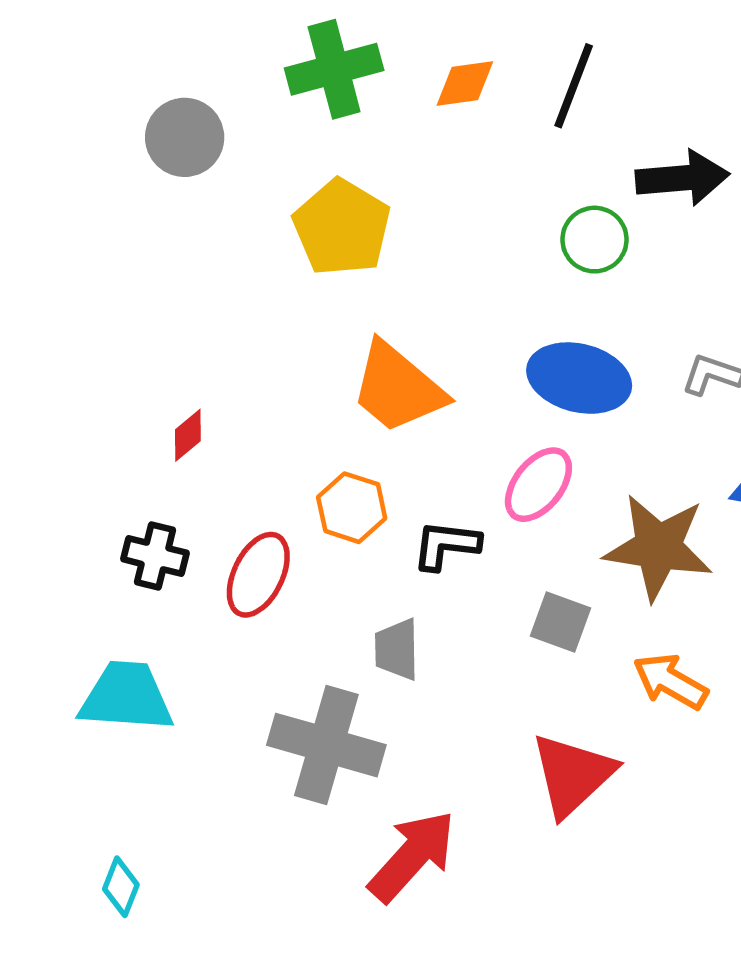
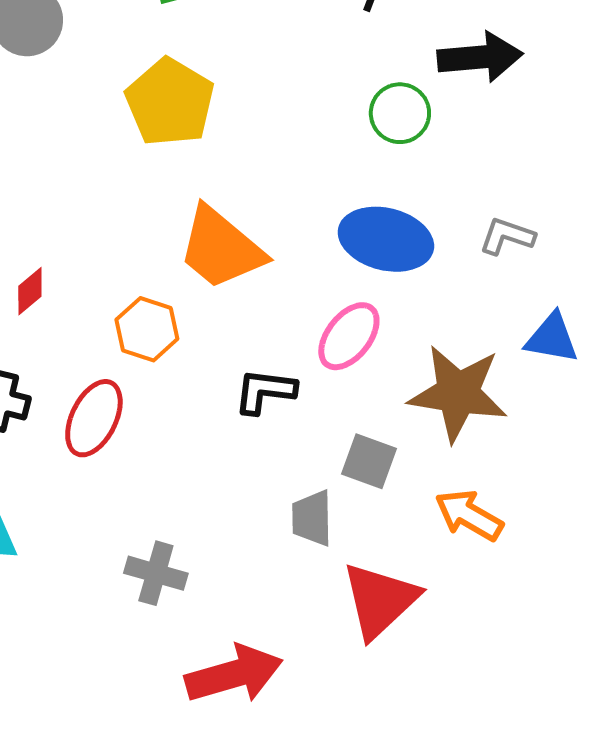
orange hexagon: (352, 508) -> (147, 329), moved
gray trapezoid: (397, 649) -> (312, 518), moved
gray cross: (326, 745) -> (156, 573), size x0.6
red arrow: (412, 856) -> (234, 674), turned 32

